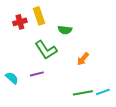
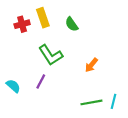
green semicircle: (65, 30) -> (72, 24), moved, turned 48
purple line: (37, 74) -> (41, 82), turned -48
cyan line: (103, 92) -> (113, 101), turned -56

